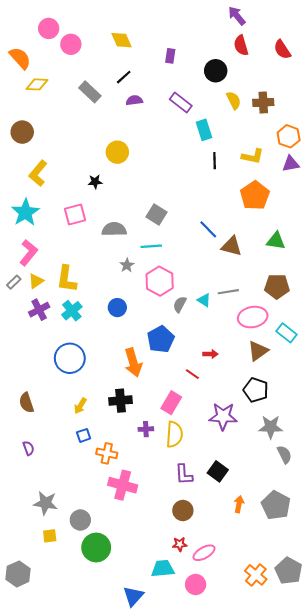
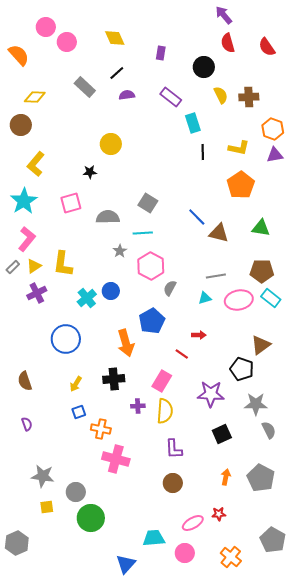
yellow diamond: (37, 84) -> (35, 97), moved
cyan triangle: (204, 300) -> (205, 298), moved, turned -48
cyan cross: (72, 311) -> (87, 298), moved
cyan rectangle: (286, 333) -> (271, 298), moved
brown triangle: (258, 351) -> (261, 345), moved
black square: (218, 471) -> (222, 434), moved, turned 30
red star: (180, 544) -> (219, 514), moved
orange cross: (256, 575) -> (231, 557), moved

